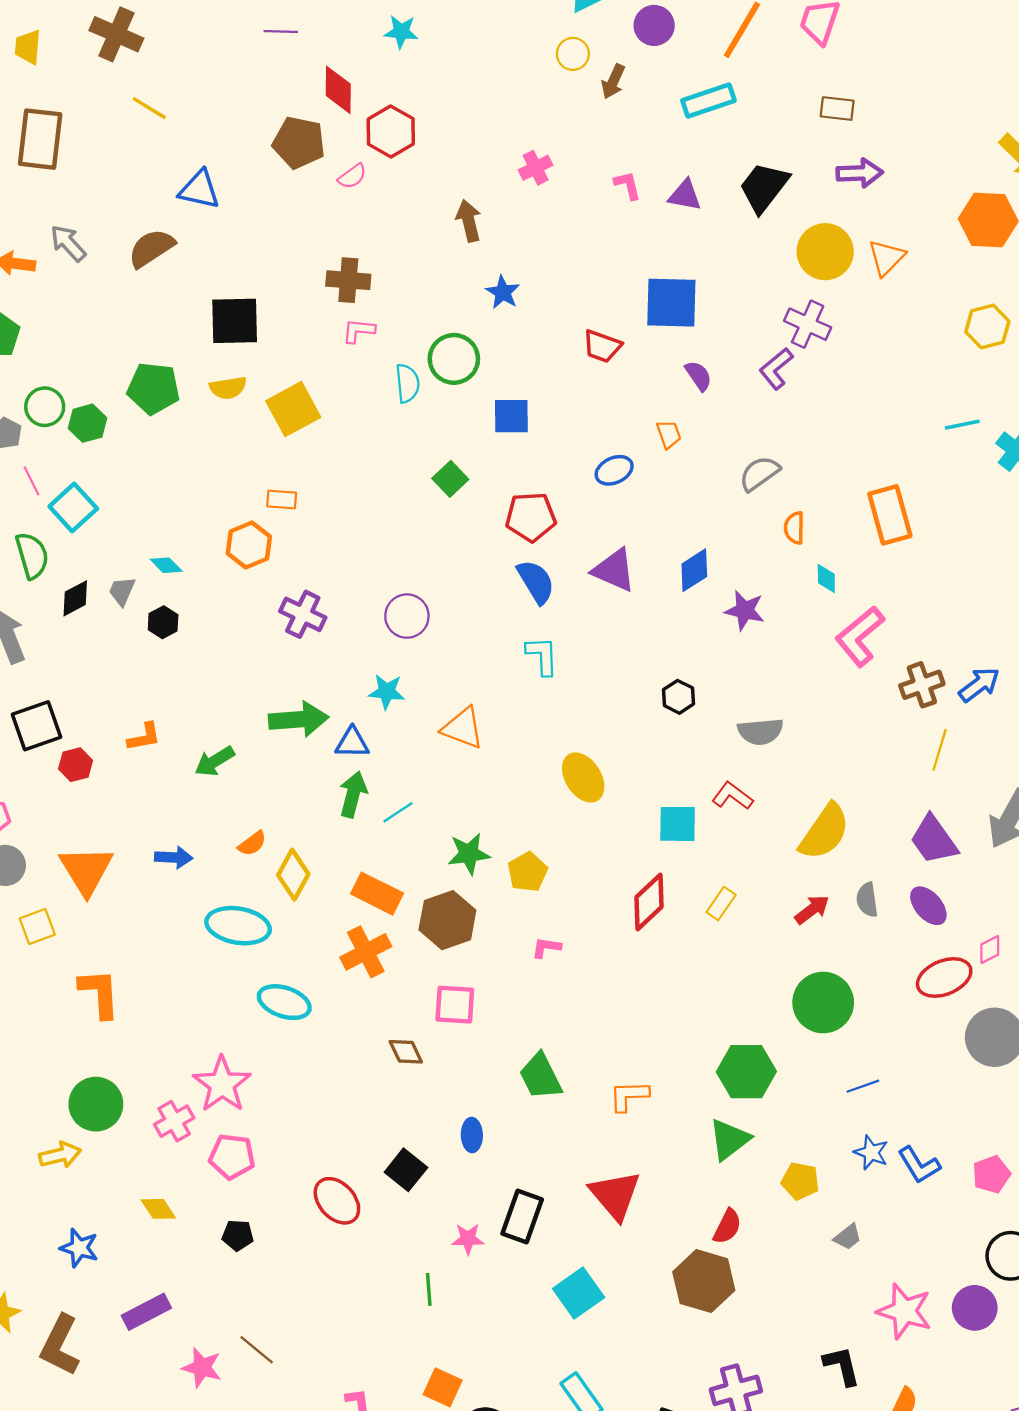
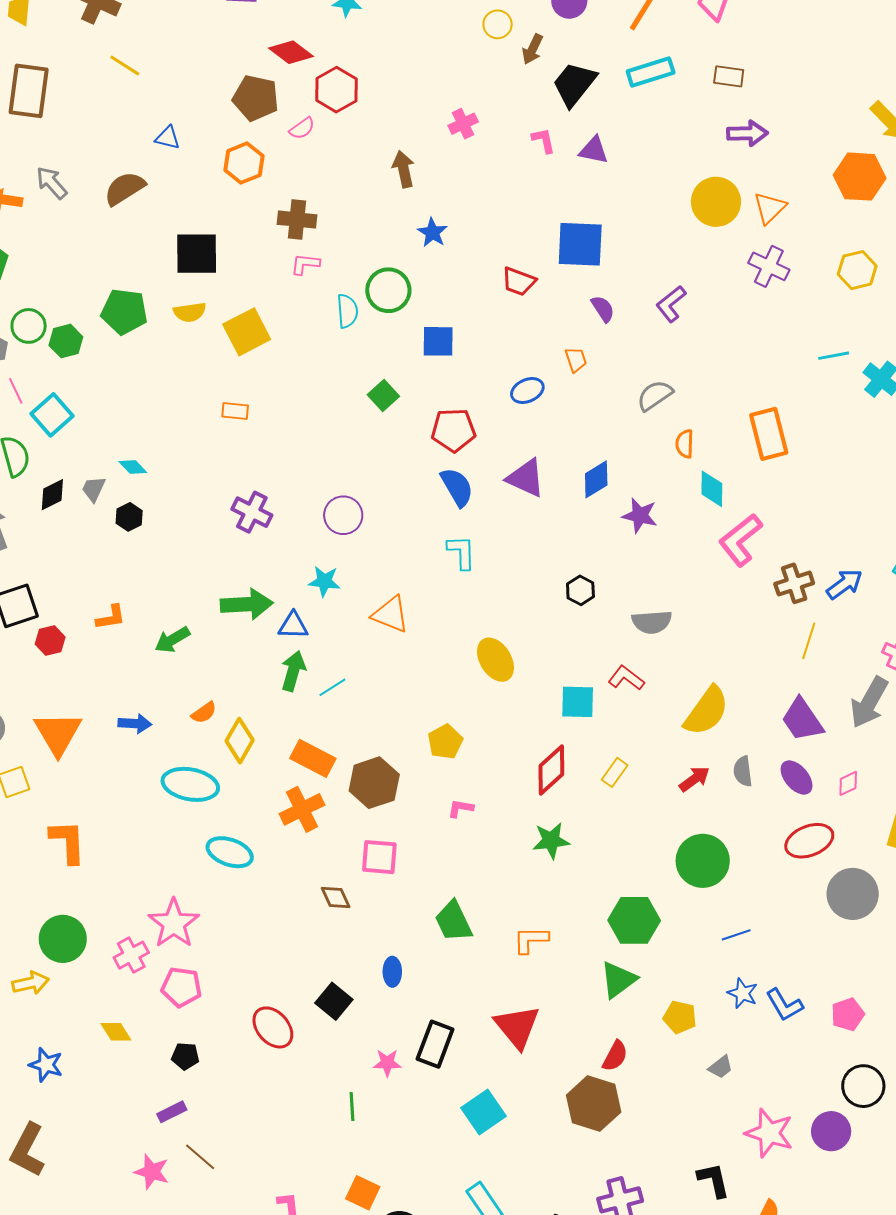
red diamond: (338, 90) -> (291, 52), turned -54
cyan rectangle: (709, 101) -> (651, 72), moved
black trapezoid: (764, 187) -> (574, 84), moved
blue triangle: (199, 190) -> (168, 138), size x0.7
purple cross: (808, 324) -> (769, 266), moved
orange hexagon: (249, 545) -> (244, 163), moved
cyan diamond: (826, 579) -> (712, 489), size x1.4
green star: (469, 854) -> (551, 841), moved
pink diamond: (990, 950) -> (848, 783), moved
purple rectangle: (146, 1312) -> (172, 1112), moved, size x0.7

